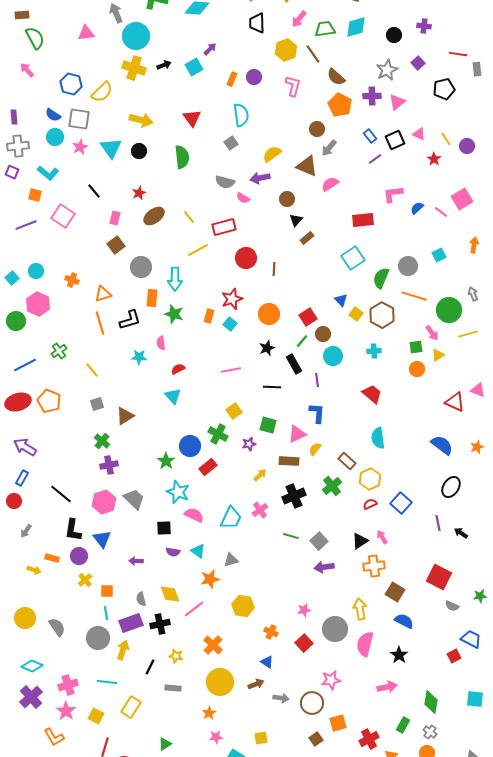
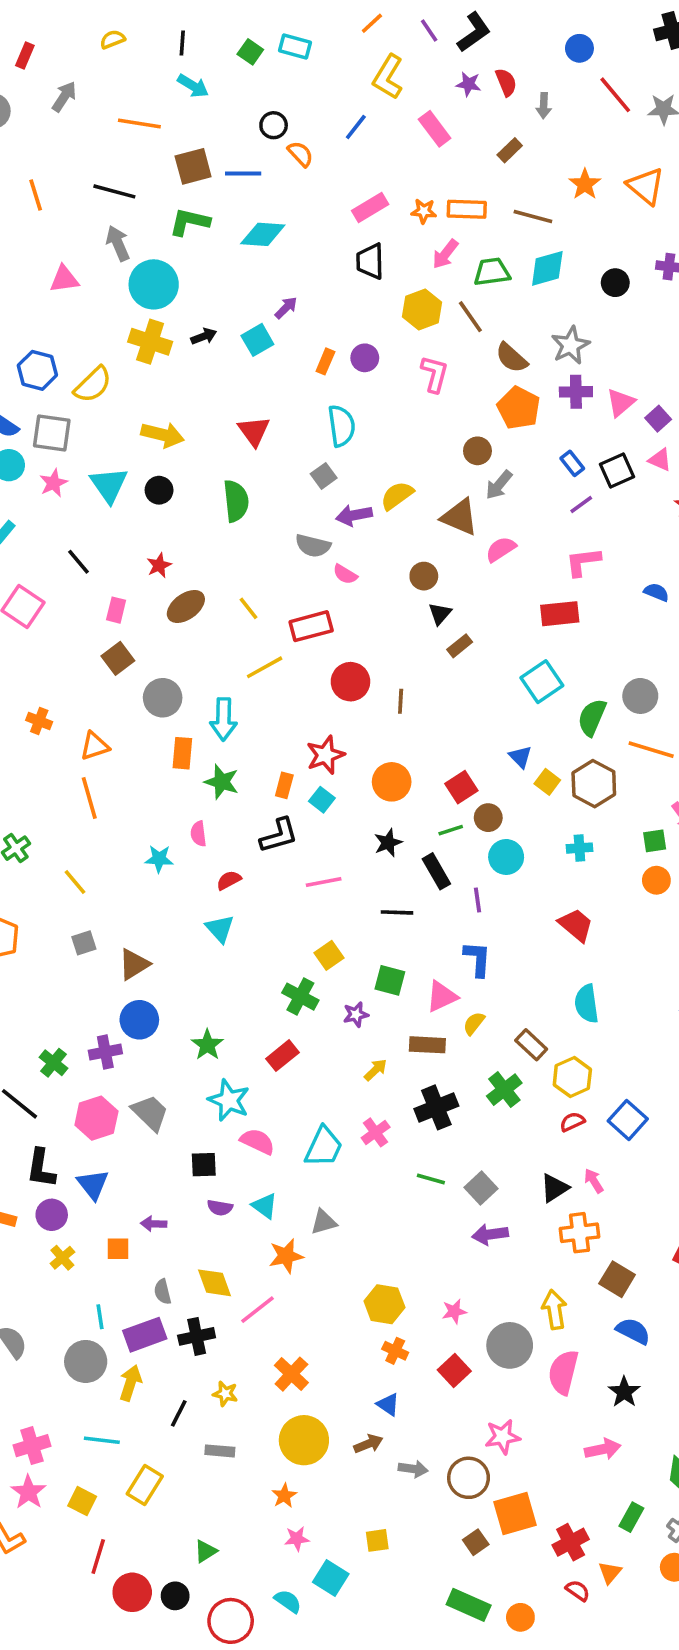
purple square: (418, 63) -> (658, 419), moved
gray star: (387, 70) -> (571, 345), moved
purple arrow: (260, 178) -> (354, 515), moved
pink L-shape: (393, 194) -> (583, 562), moved
blue semicircle: (417, 208) -> (656, 592), turned 64
black L-shape: (130, 320) -> (279, 836), moved
green line: (302, 341) -> (451, 830), turned 32
green cross: (102, 441) -> (53, 1063), moved
blue circle: (190, 446) -> (139, 1020), moved
orange square: (107, 591) -> (118, 1249), moved
yellow hexagon: (243, 606) -> (384, 1304), moved
orange square: (338, 723) -> (515, 1514), size x1.4

